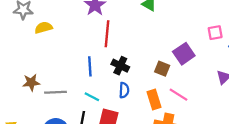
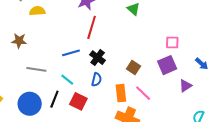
pink square: (215, 33) -> (172, 43), moved
purple square: (184, 54) -> (167, 65), moved
blue line: (90, 66) -> (71, 53), turned 66
brown star: (31, 82) -> (19, 41), moved

